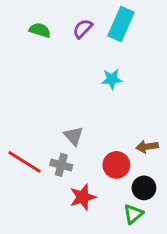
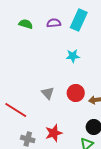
purple semicircle: (83, 29) -> (54, 23), turned 40
gray cross: (61, 165) -> (28, 139), moved
red circle: (116, 165) -> (76, 93), moved

